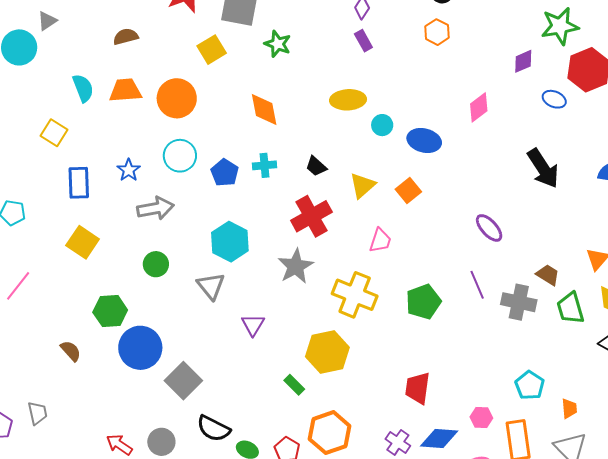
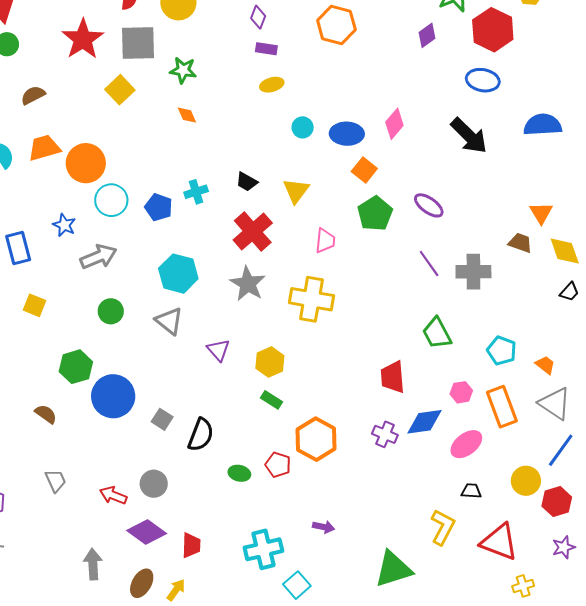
orange hexagon: (437, 32) -> (336, 25), size x1.5
purple rectangle: (363, 41) -> (266, 49), turned -40
orange circle: (177, 98) -> (86, 163), moved
blue ellipse: (554, 99) -> (483, 80), moved, size x1.4
yellow ellipse: (348, 100) -> (272, 85), moved, size x0.7
pink diamond: (479, 107) -> (394, 124), moved
orange diamond: (264, 110) -> (187, 115), moved, size x0.6
orange square: (408, 191) -> (364, 170), moved
yellow square: (83, 242) -> (34, 305), size x0.7
brown trapezoid: (548, 275) -> (520, 243), moved
green pentagon: (423, 302) -> (375, 214), moved
green trapezoid: (571, 308) -> (437, 333), moved
yellow hexagon: (327, 352) -> (270, 362), moved, size x0.7
gray square: (183, 381) -> (162, 419), size x0.6
orange trapezoid: (569, 408) -> (545, 365), turned -35
gray trapezoid: (38, 413) -> (56, 481), moved
black semicircle: (213, 429) -> (201, 435), moved, turned -84

